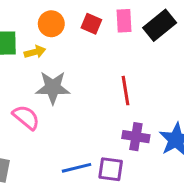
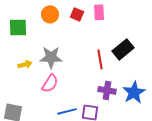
black rectangle: (160, 25) -> (123, 49), moved
yellow arrow: (35, 52) -> (25, 64), moved
pink semicircle: (26, 117) -> (50, 83), moved, turned 84

